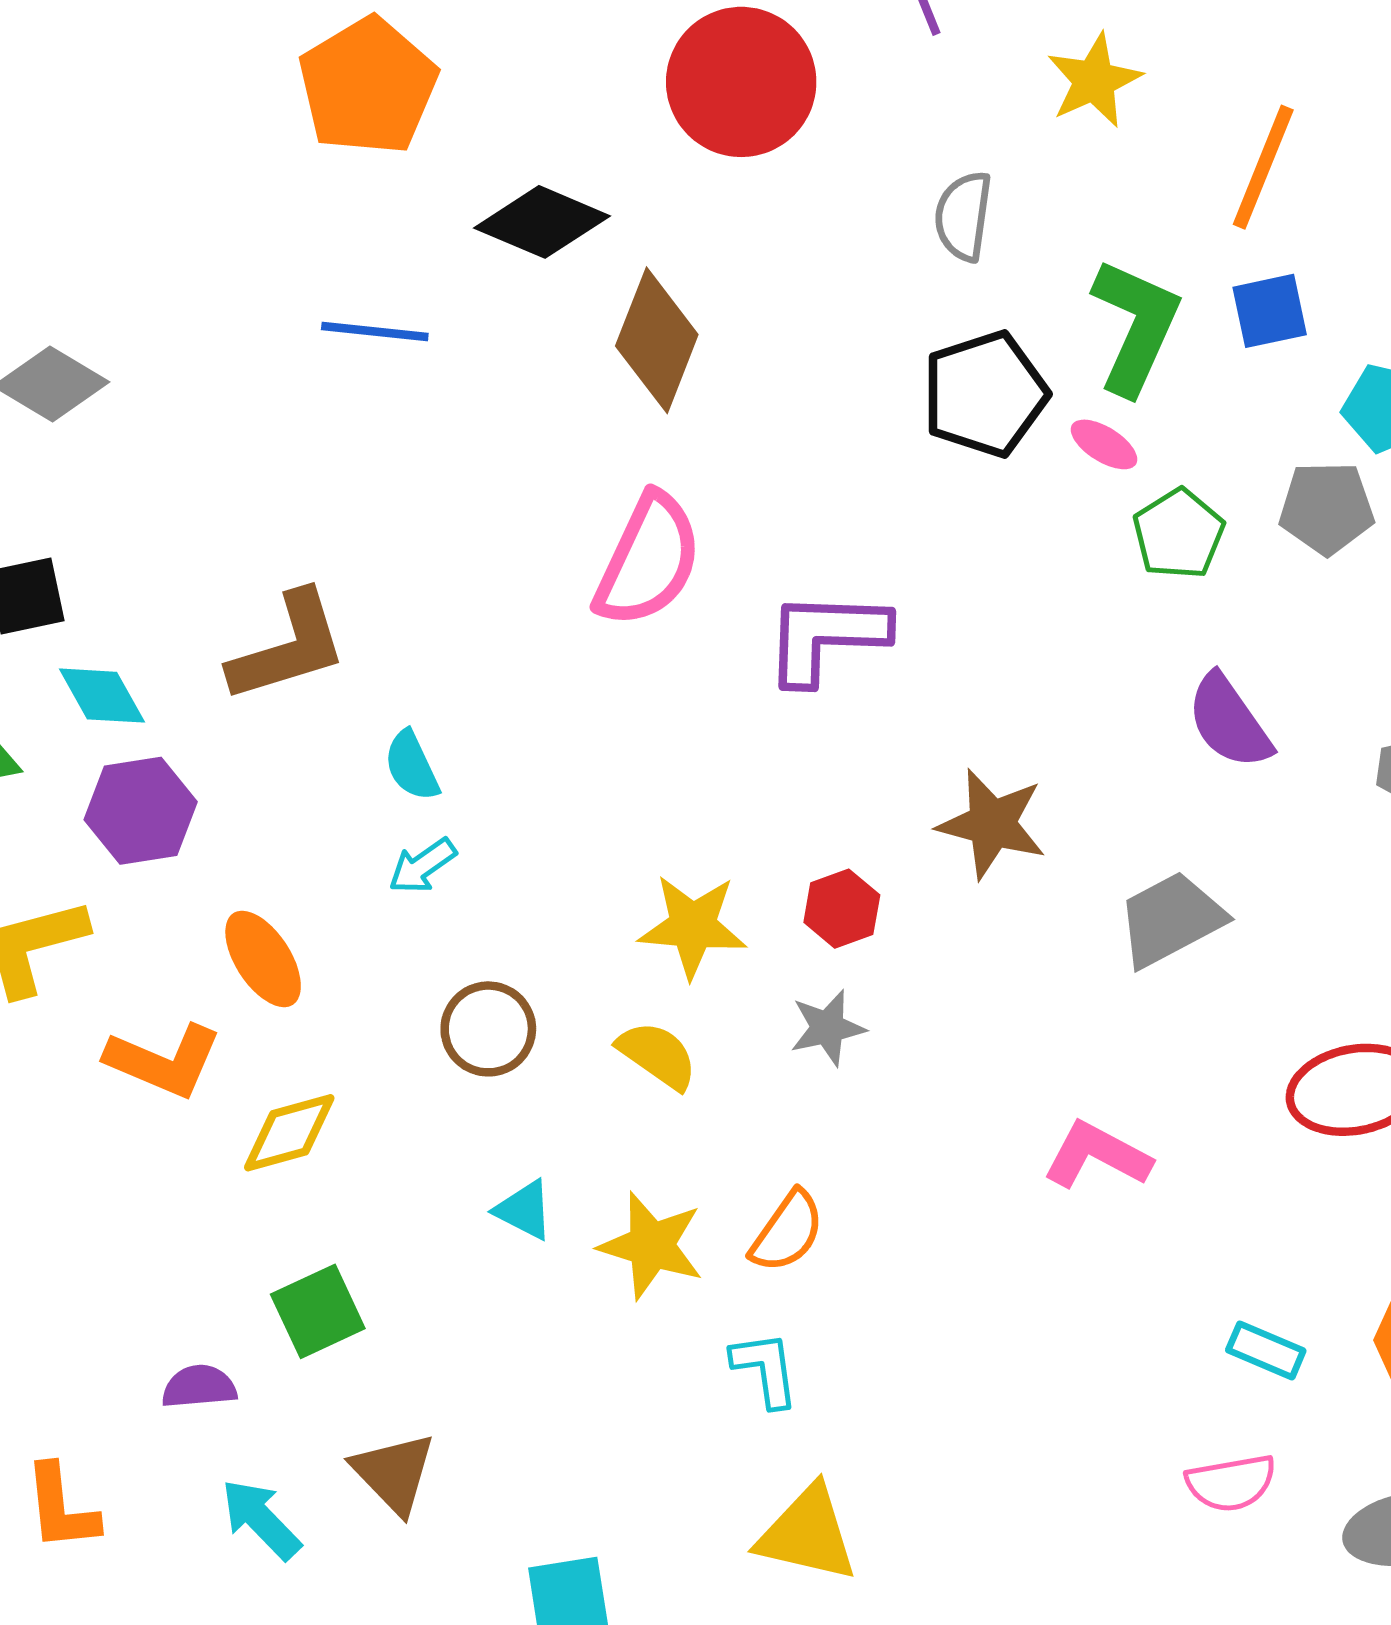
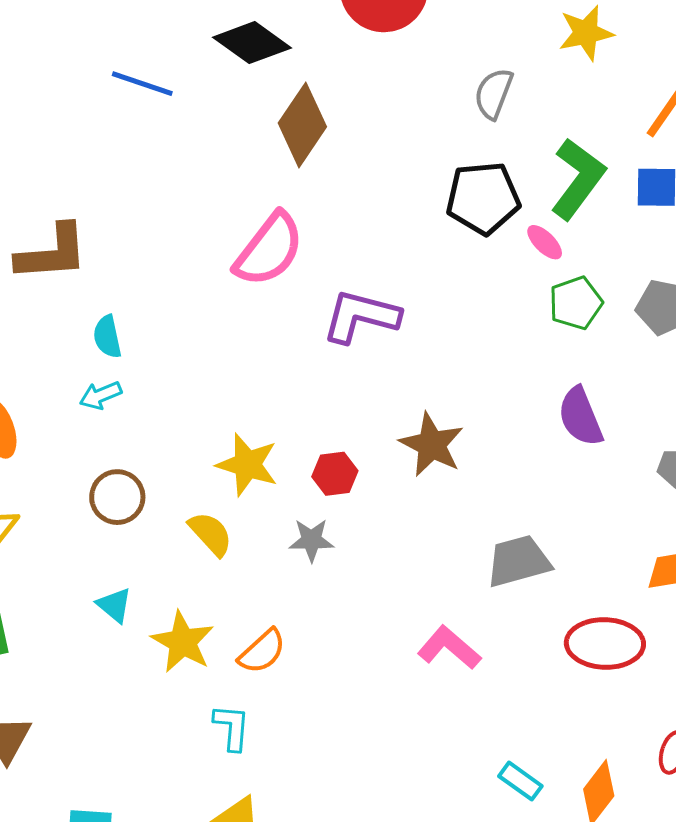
gray trapezoid: (1171, 919) -> (518, 561), moved

